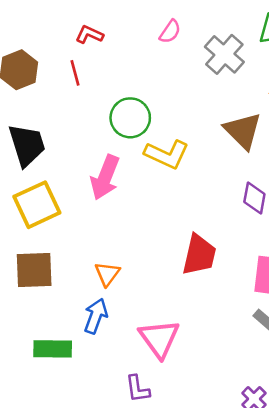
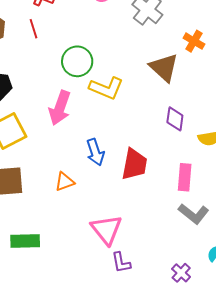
orange triangle: (107, 274) -> (65, 182), turned 35
blue arrow: (96, 316) -> (95, 152), moved, turned 144
purple L-shape: (138, 389) -> (121, 263), moved

